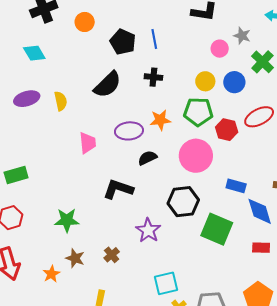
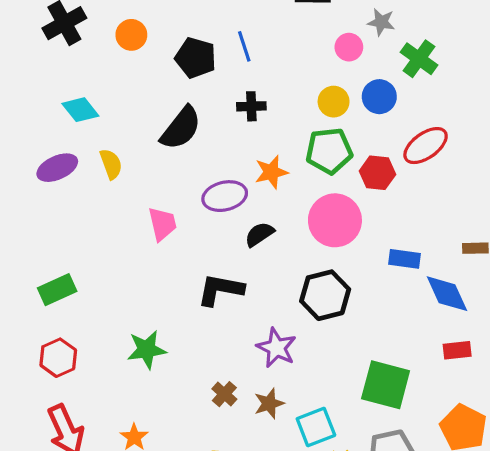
cyan diamond: (34, 53) -> (80, 110), moved
green square: (217, 229) -> (386, 385), moved
brown star: (75, 258) -> (269, 403), moved, turned -30

